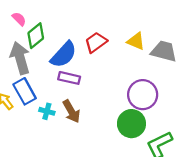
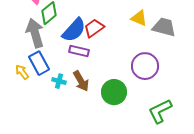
red trapezoid: (96, 42) -> (94, 28), moved
green circle: (131, 124) -> (114, 92), moved

